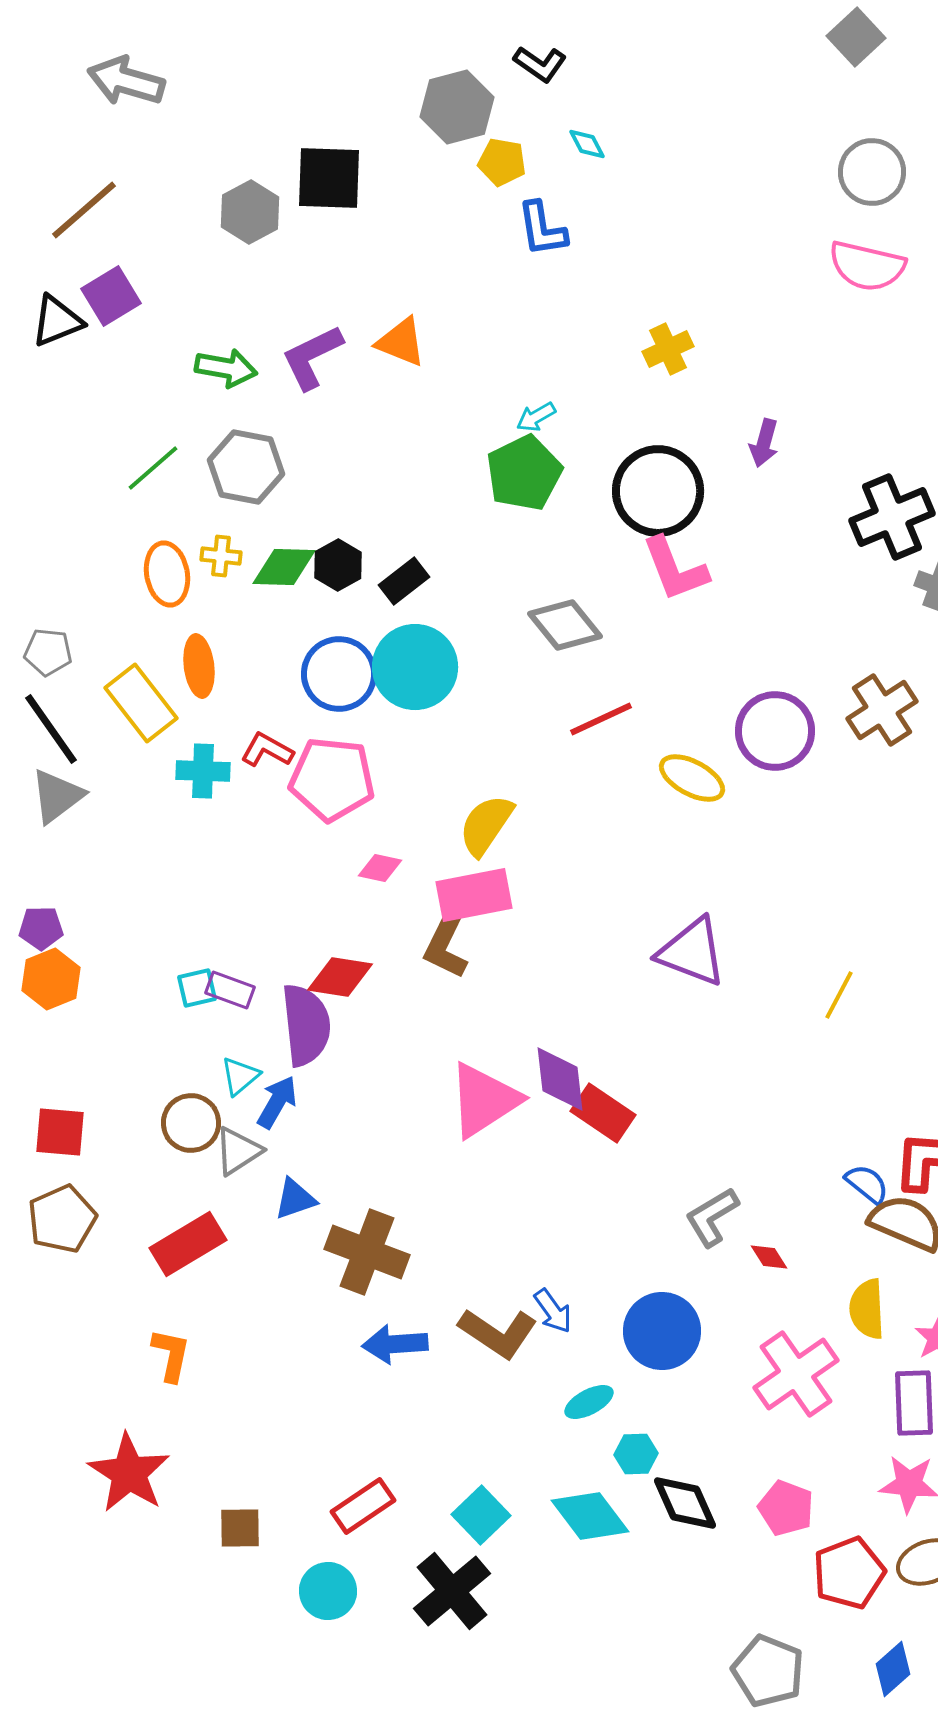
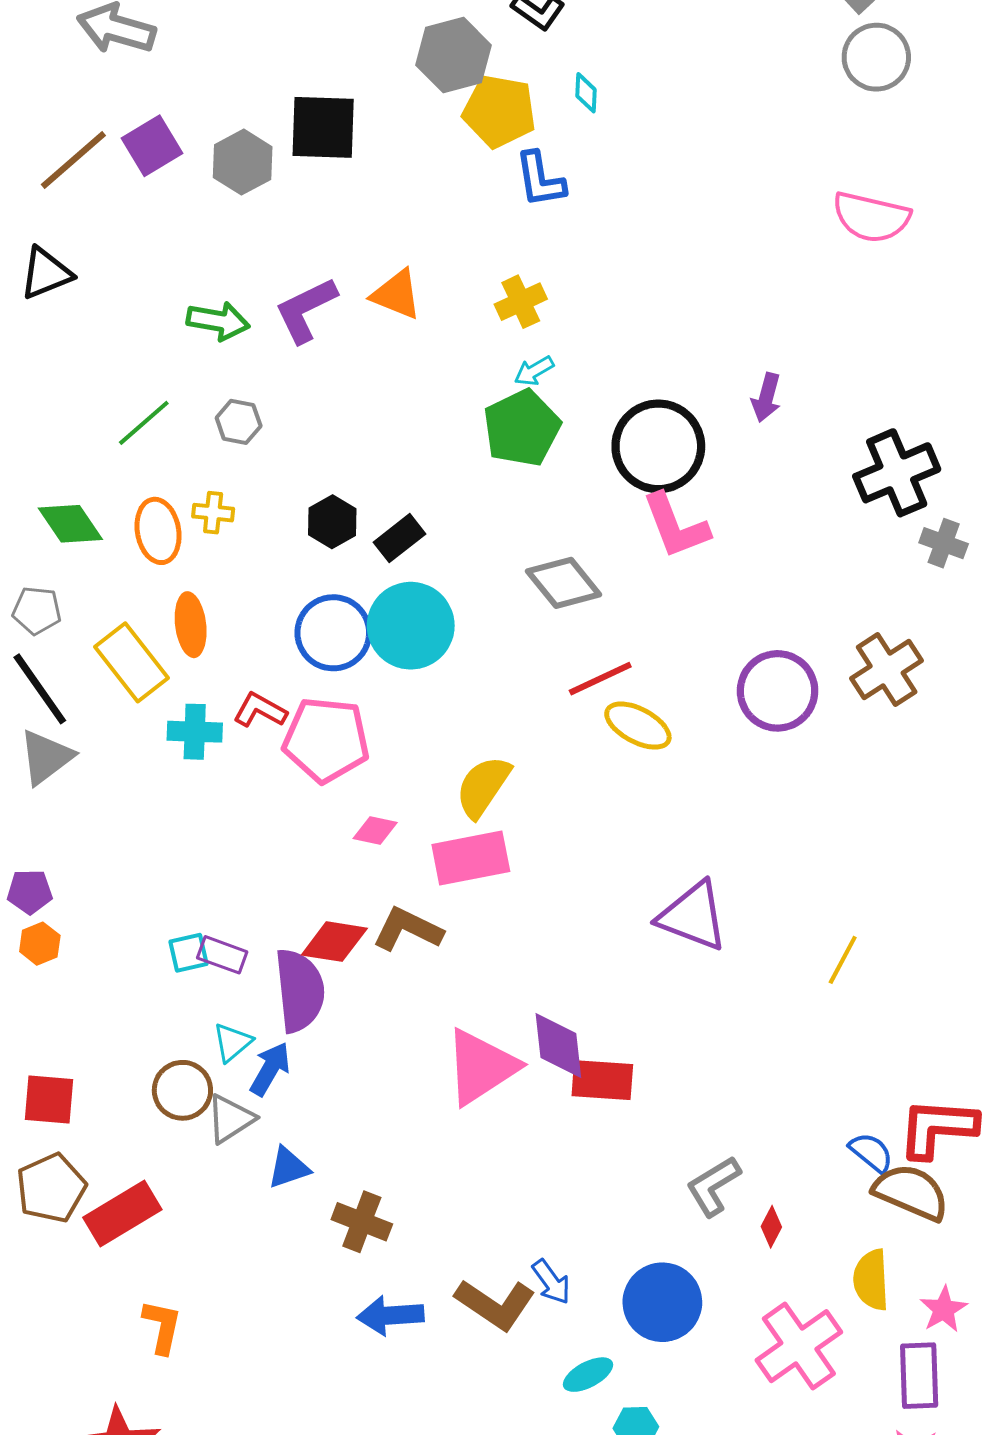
cyan diamond: (587, 144) -> (586, 93), turned 30
yellow pentagon: (502, 162) -> (499, 111), size x1.5
gray circle: (872, 172) -> (876, 57), moved
purple square: (111, 296) -> (152, 146), moved
yellow cross: (668, 349) -> (521, 302), moved
gray hexagon: (246, 467) -> (239, 422), size x0.6
green diamond: (284, 567) -> (70, 524), moved, turned 54
yellow ellipse: (692, 778) -> (638, 726), moved
brown L-shape: (446, 945) -> (408, 929), moved, turned 90
orange hexagon: (51, 979) -> (40, 944), size x0.7
red rectangle: (603, 1113) -> (602, 1080), turned -30
red rectangle: (188, 1244) -> (122, 1214), moved
brown cross: (367, 1252) -> (362, 1222), size x0.7
red diamond: (769, 1257) -> (771, 1227), turned 60

